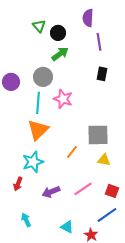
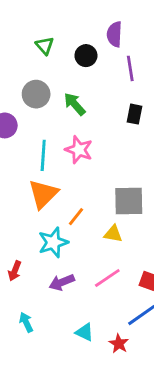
black circle: (58, 33) -> (86, 56), moved
green arrow: (60, 54) -> (75, 104), moved, turned -96
gray circle: (43, 77) -> (36, 94), moved
orange line: (72, 152) -> (76, 217), moved
yellow triangle: (104, 160) -> (113, 234), moved
cyan star: (33, 162) -> (53, 242), moved

